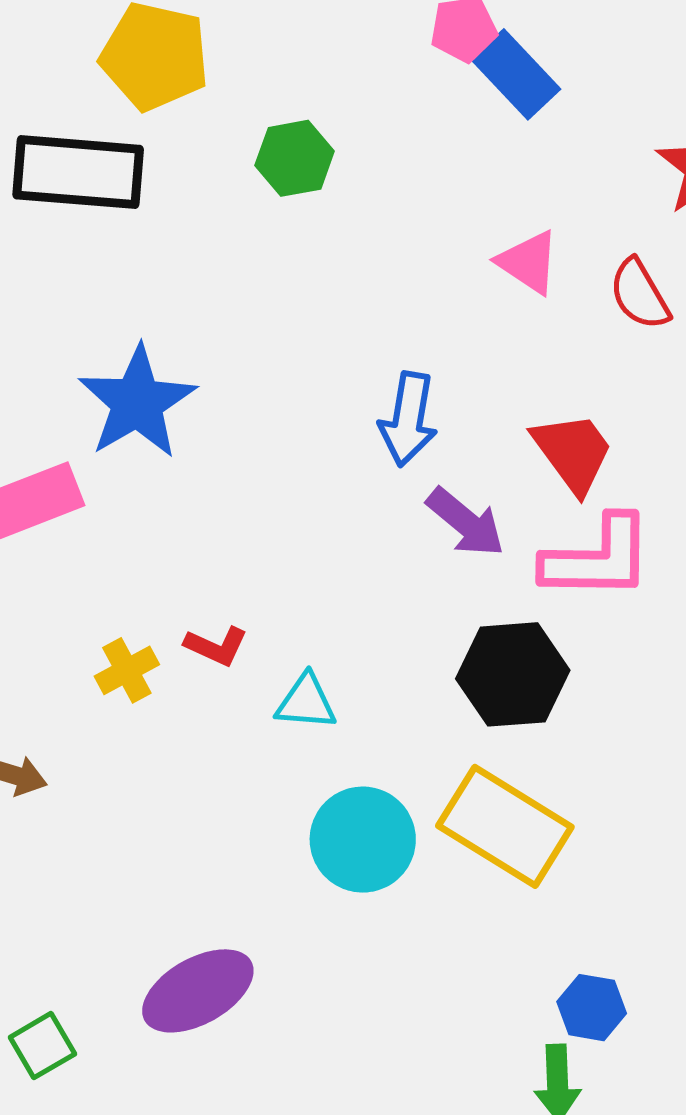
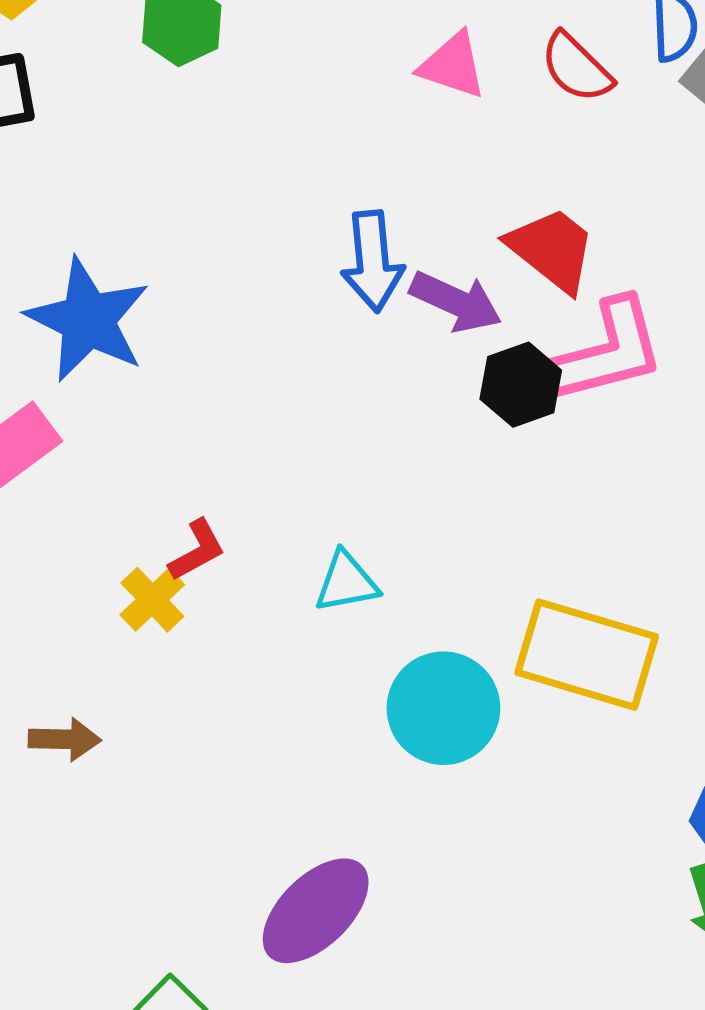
purple arrow: (466, 522) -> (456, 302), moved
red L-shape: (216, 646) -> (197, 550), moved, turned -38
black hexagon: (513, 674) -> (521, 385), moved, size x0.7

